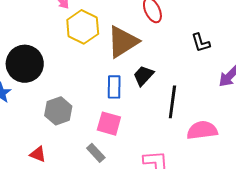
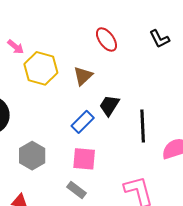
brown triangle: (123, 42) -> (83, 76), size x0.6
black L-shape: (201, 43) -> (159, 39), moved
blue rectangle: (114, 87) -> (83, 122), turned 55

